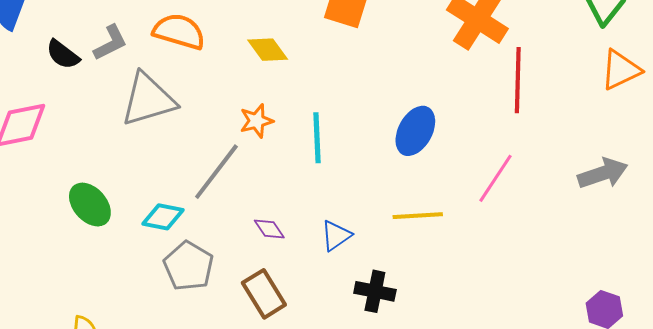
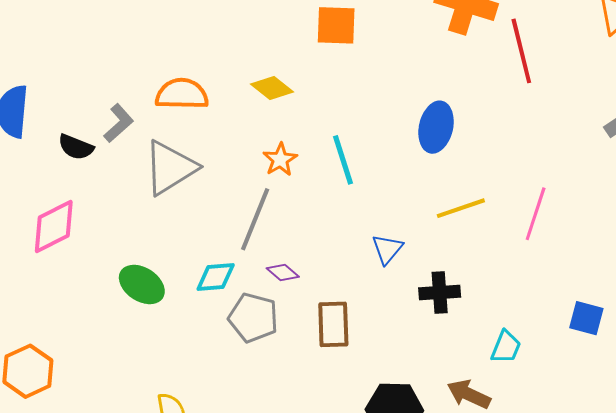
pink line: (496, 178) -> (536, 214), moved
purple diamond: (269, 229) -> (283, 273), moved
brown rectangle: (264, 294) -> (333, 324), turned 45

